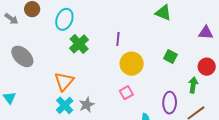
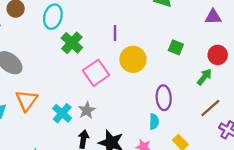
orange triangle: (64, 81) -> (27, 100), moved
green arrow: (193, 85) -> (204, 77), turned 35
pink square: (126, 93) -> (96, 73), moved, size x1.6
purple ellipse: (170, 103) -> (164, 98), moved

